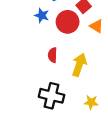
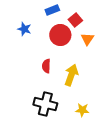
blue star: (42, 15) -> (24, 29), moved
orange triangle: (96, 26) -> (87, 39), turned 32

